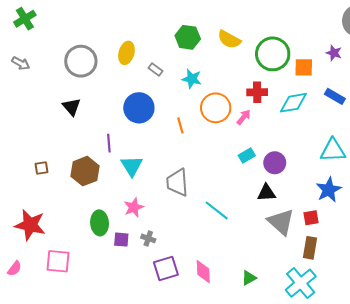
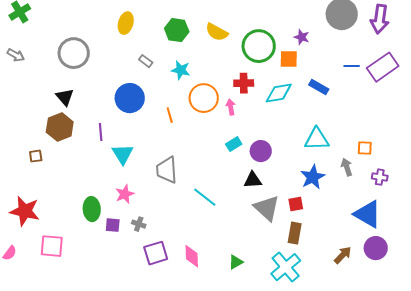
yellow ellipse: (126, 53) -> (126, 23), moved
purple star: (334, 53) -> (302, 37), moved
pink arrow: (244, 117) -> (231, 107), turned -49
brown hexagon: (85, 171) -> (60, 127), moved

